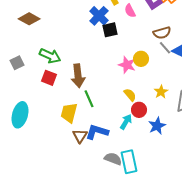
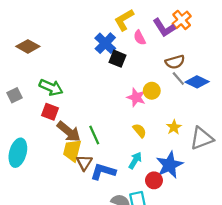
black square: (110, 30) -> (117, 59), turned 35
brown arrow: (78, 76) -> (69, 132), moved, turned -45
red circle: (139, 110) -> (154, 180), moved
blue star: (157, 126) -> (169, 165), size x1.4
brown triangle: (80, 136) -> (84, 163), moved

